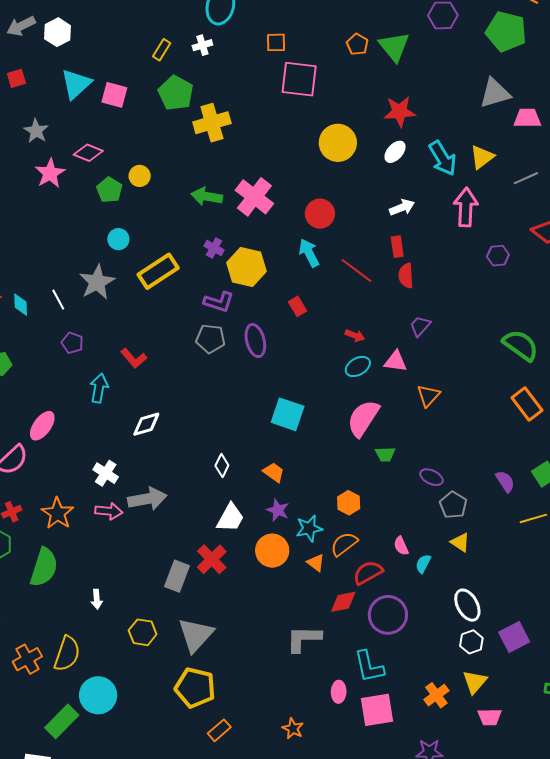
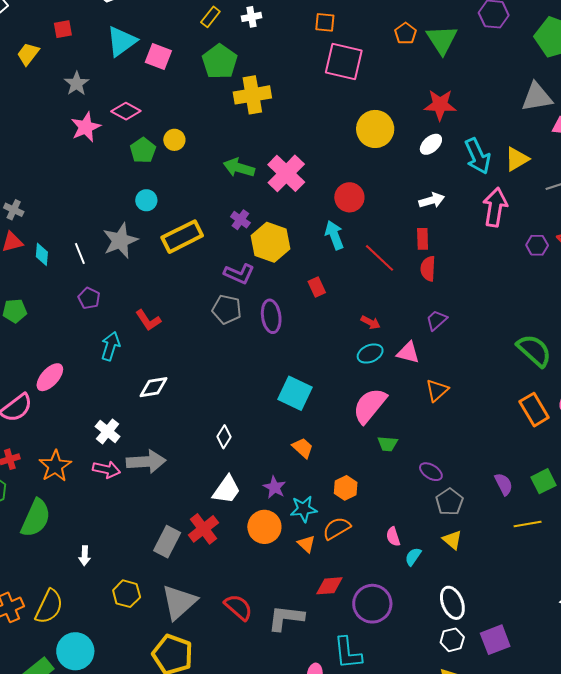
purple hexagon: (498, 256) -> (537, 245), moved
orange trapezoid: (274, 472) -> (303, 448), moved
red semicircle: (368, 573) -> (238, 607), moved, turned 64

